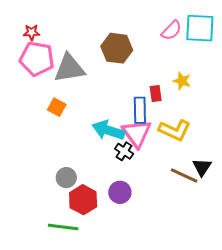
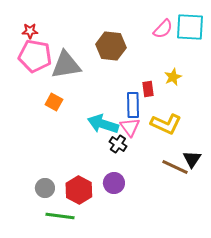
yellow star: (182, 81) -> (173, 77), turned 30
pink triangle: (137, 133) -> (130, 127), size x0.7
gray circle: (66, 178) -> (45, 188), moved

